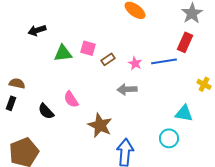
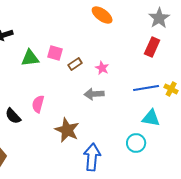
blue line: (164, 61) -> (146, 88), moved
pink semicircle: (71, 99) -> (38, 104), turned 48

